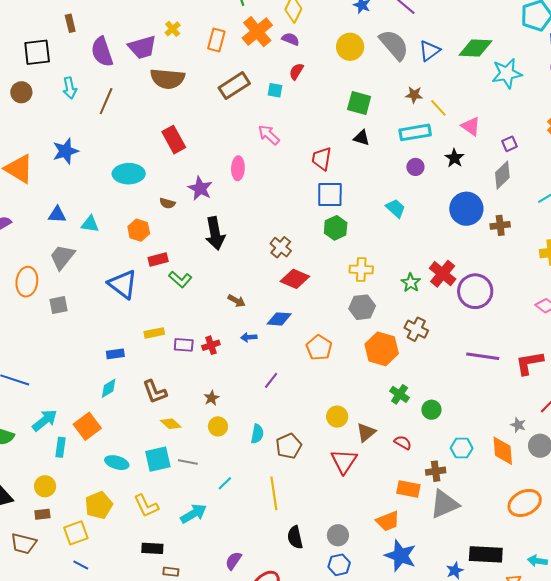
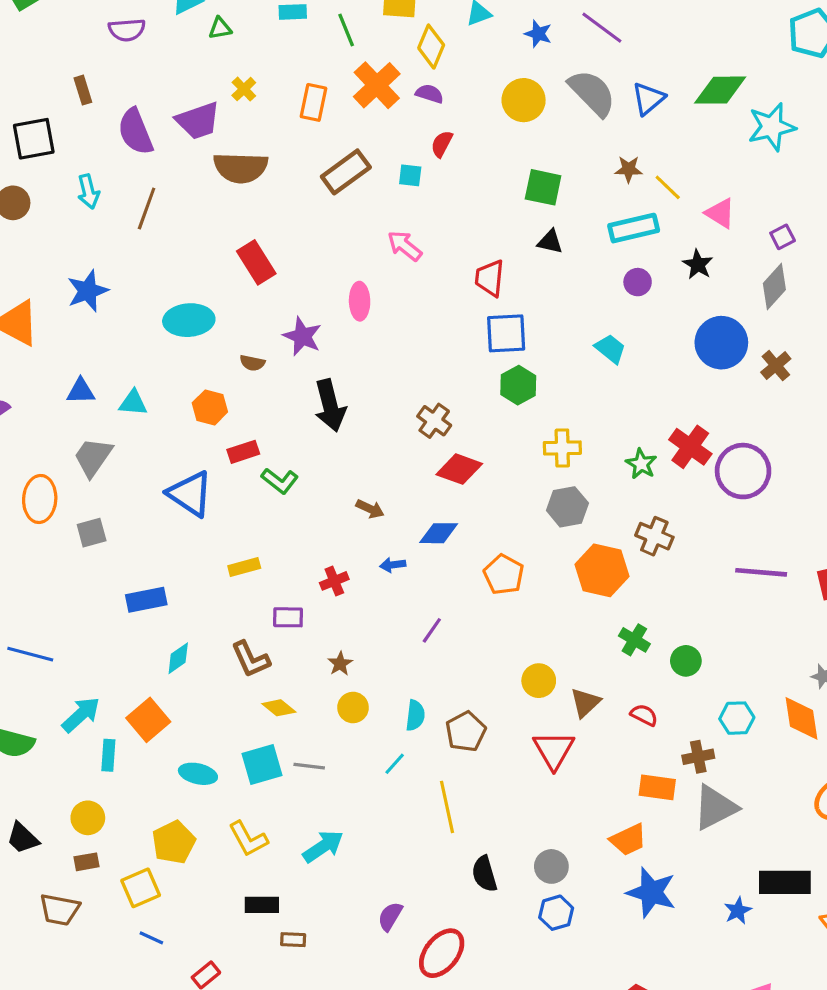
brown cross: (500, 225) -> (776, 366), turned -30
purple rectangle: (184, 345) -> (288, 617), moved
blue rectangle: (115, 354) -> (146, 600), moved, size x1.4
cyan line: (225, 483) -> (395, 764), moved

